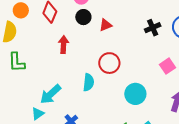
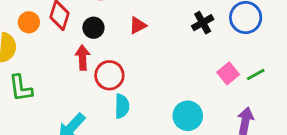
orange circle: (21, 10) -> (29, 22), moved
black circle: (83, 17) -> (93, 28), moved
red circle: (109, 63) -> (109, 75), moved

